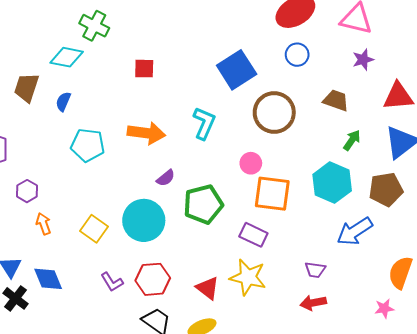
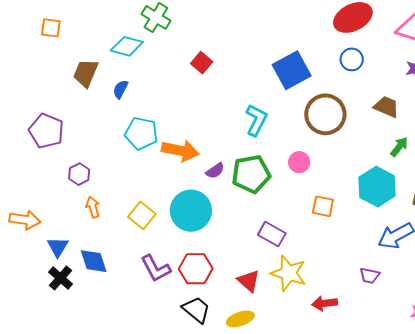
red square: (144, 69) -> (202, 63), turned 35
orange arrow: (146, 133) -> (180, 151), moved
orange square: (272, 194) -> (323, 206), moved, size x0.6
green pentagon: (203, 204) -> (251, 174), moved
purple rectangle: (253, 235) -> (272, 234), moved
purple trapezoid: (315, 270) -> (370, 276), moved
purple L-shape: (112, 282) -> (156, 268), size x1.4
red arrow: (313, 303) -> (324, 303), moved

